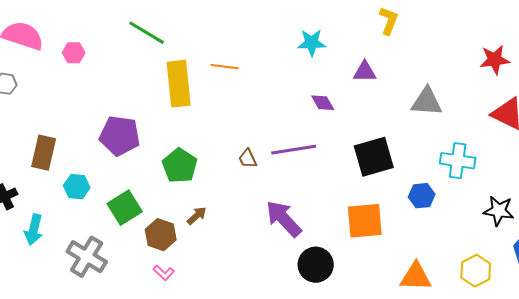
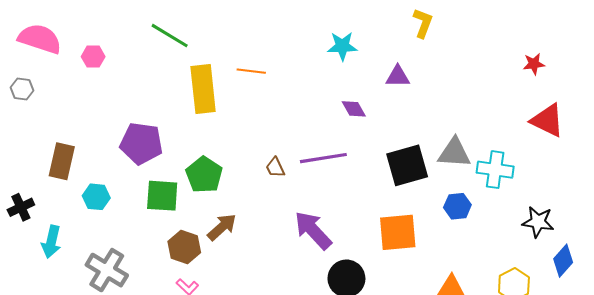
red star: (495, 60) -> (534, 64), size x0.7
gray triangle: (427, 102) -> (454, 153), moved
green square: (125, 208) -> (162, 196), moved, turned 36
brown arrow: (197, 216) -> (222, 227), size x1.4

